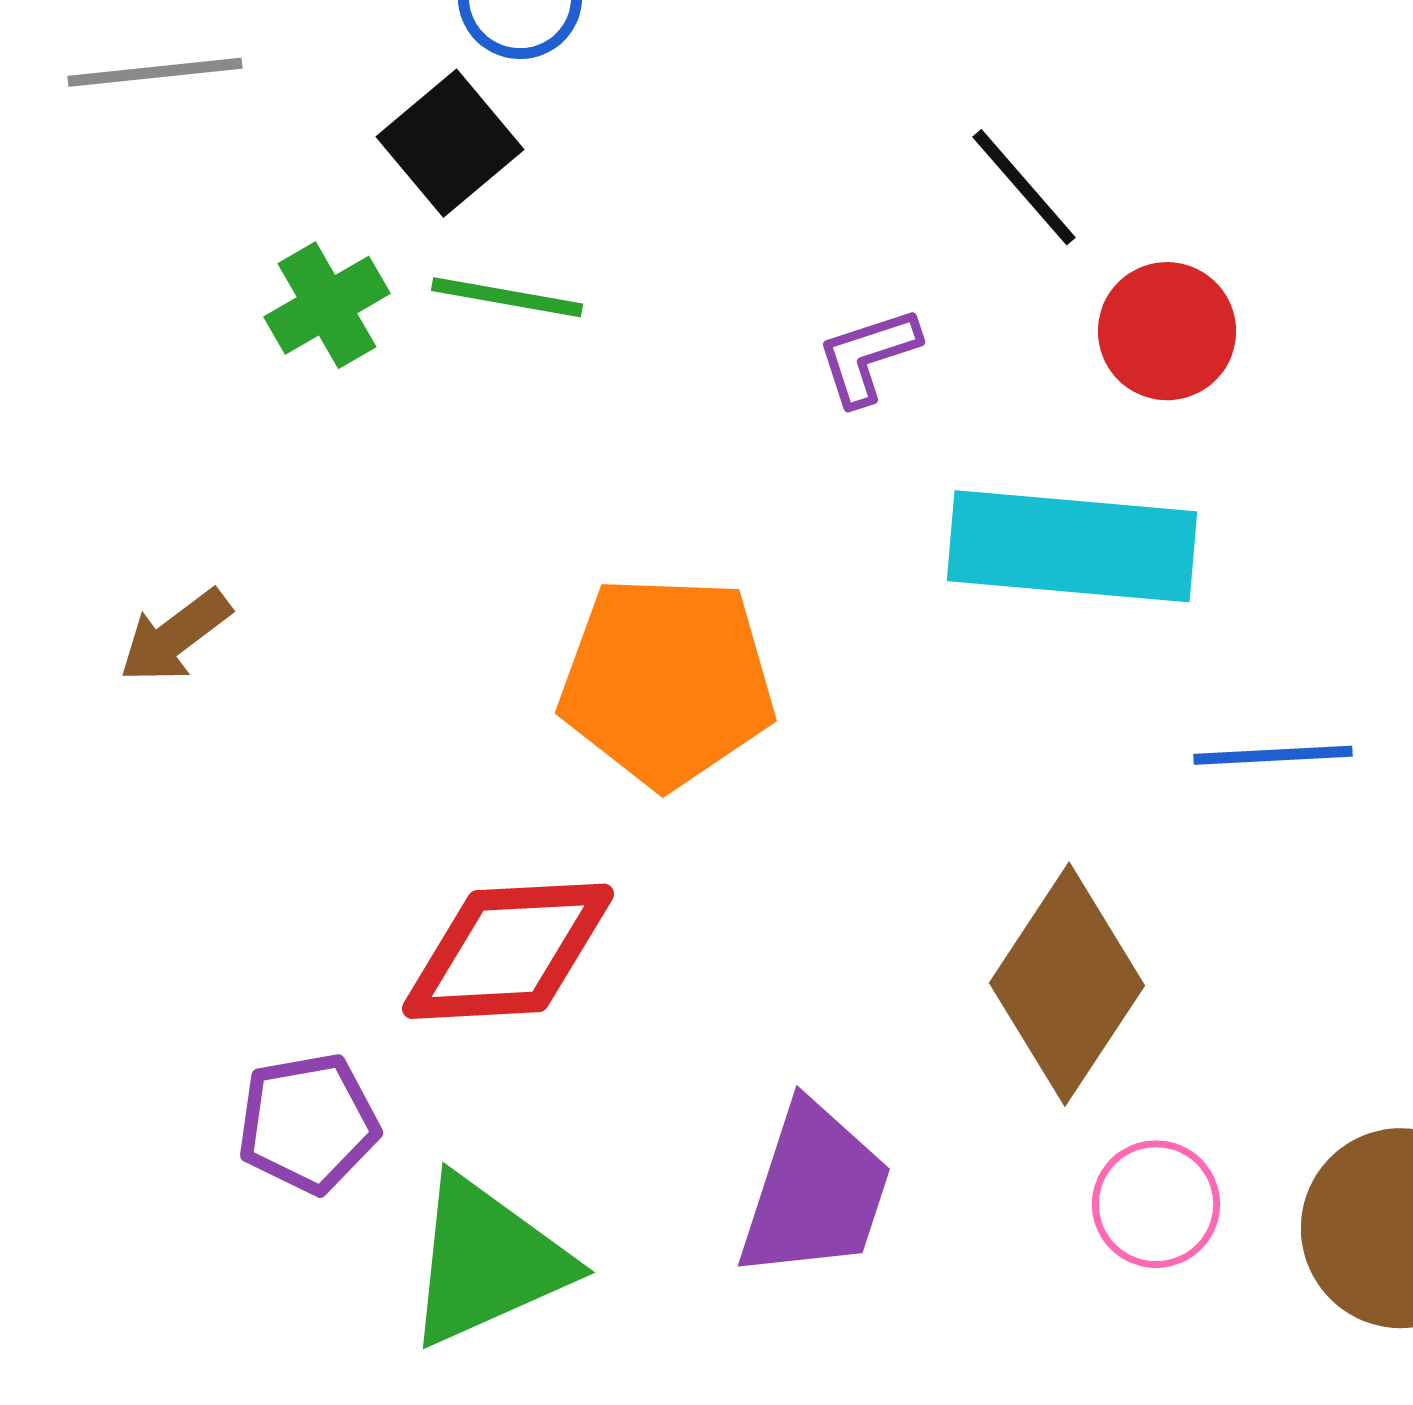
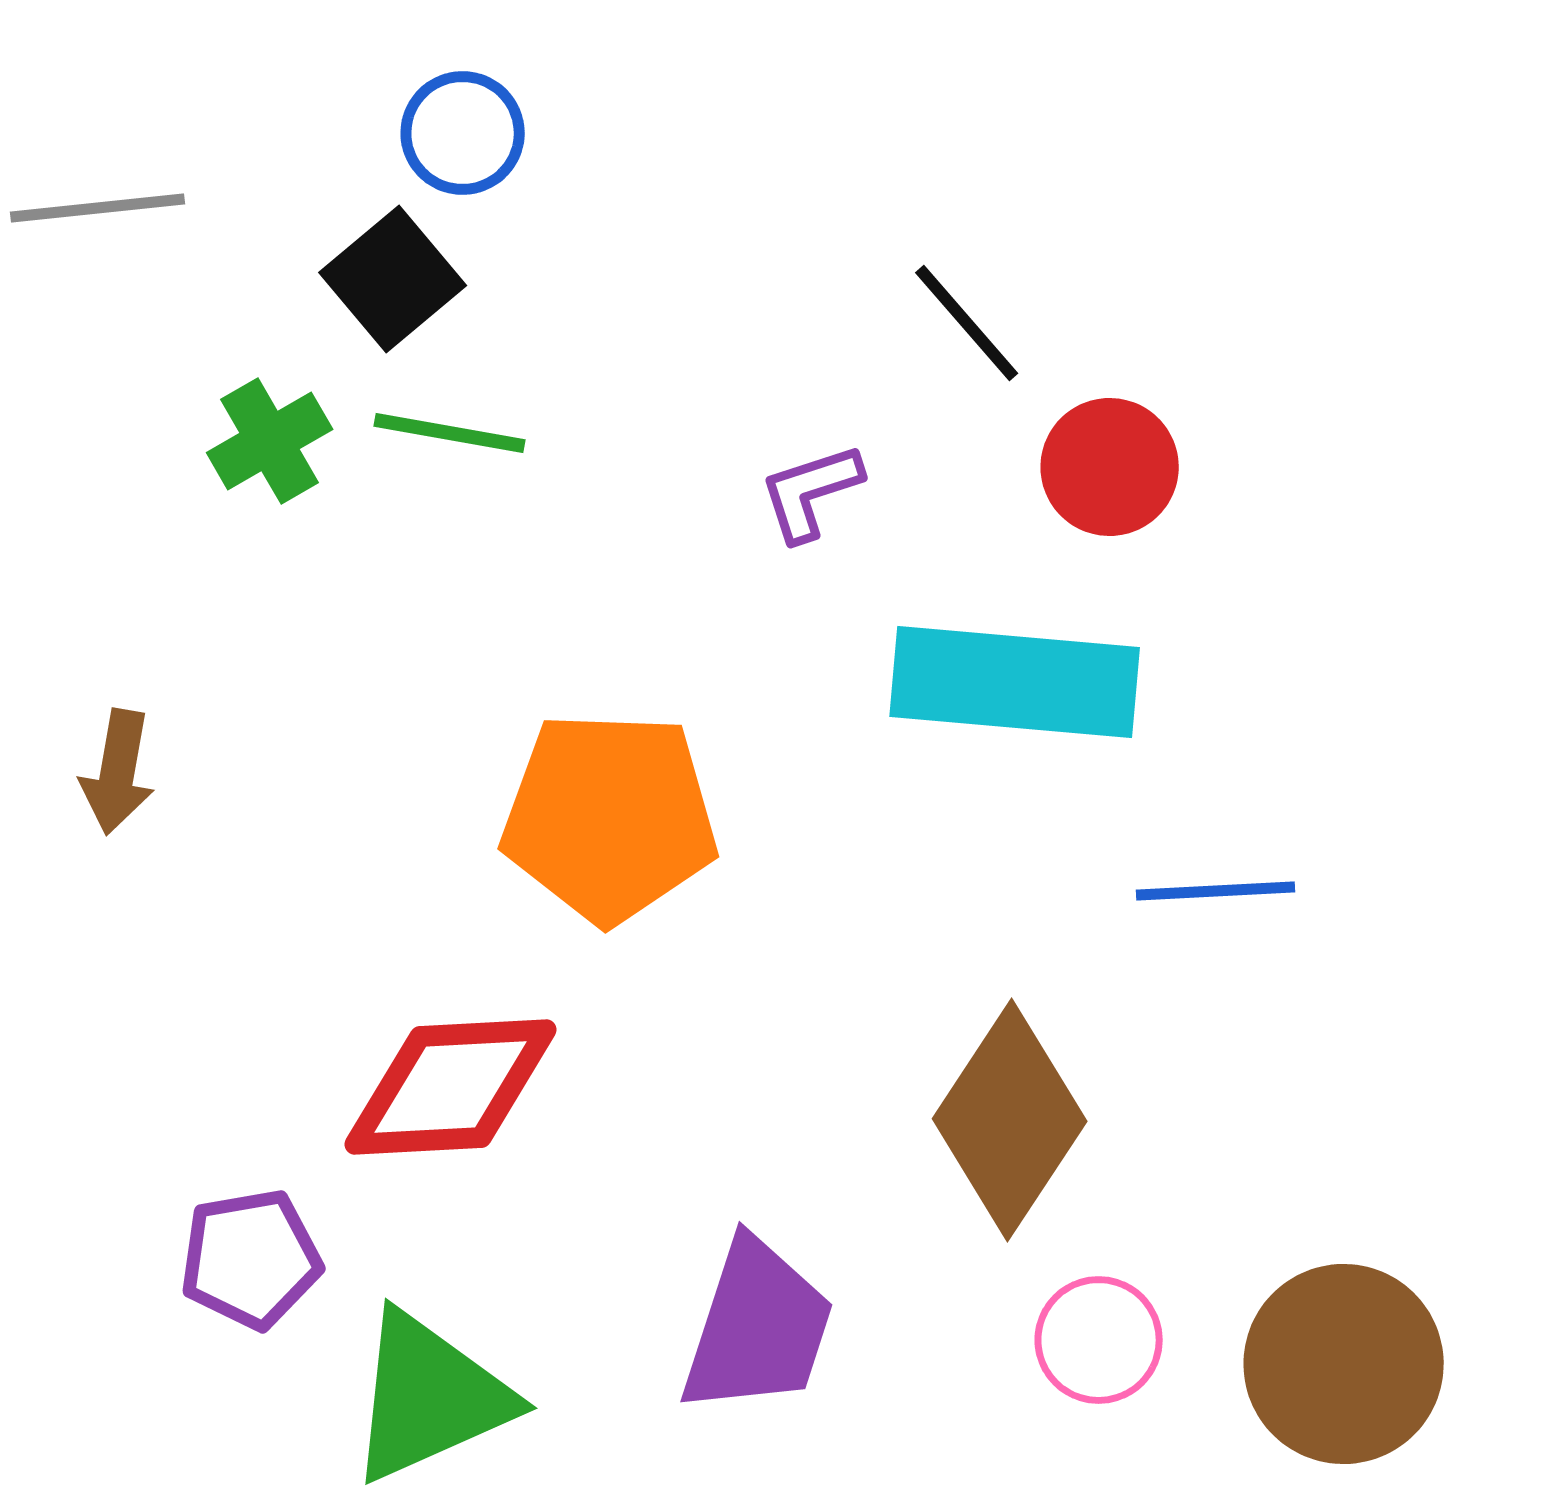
brown arrow: (175, 636) -> (118, 772), turned -43

